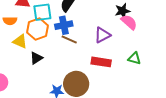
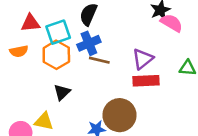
purple triangle: (102, 35) -> (143, 59), moved
yellow triangle: (20, 41) -> (44, 121), moved

